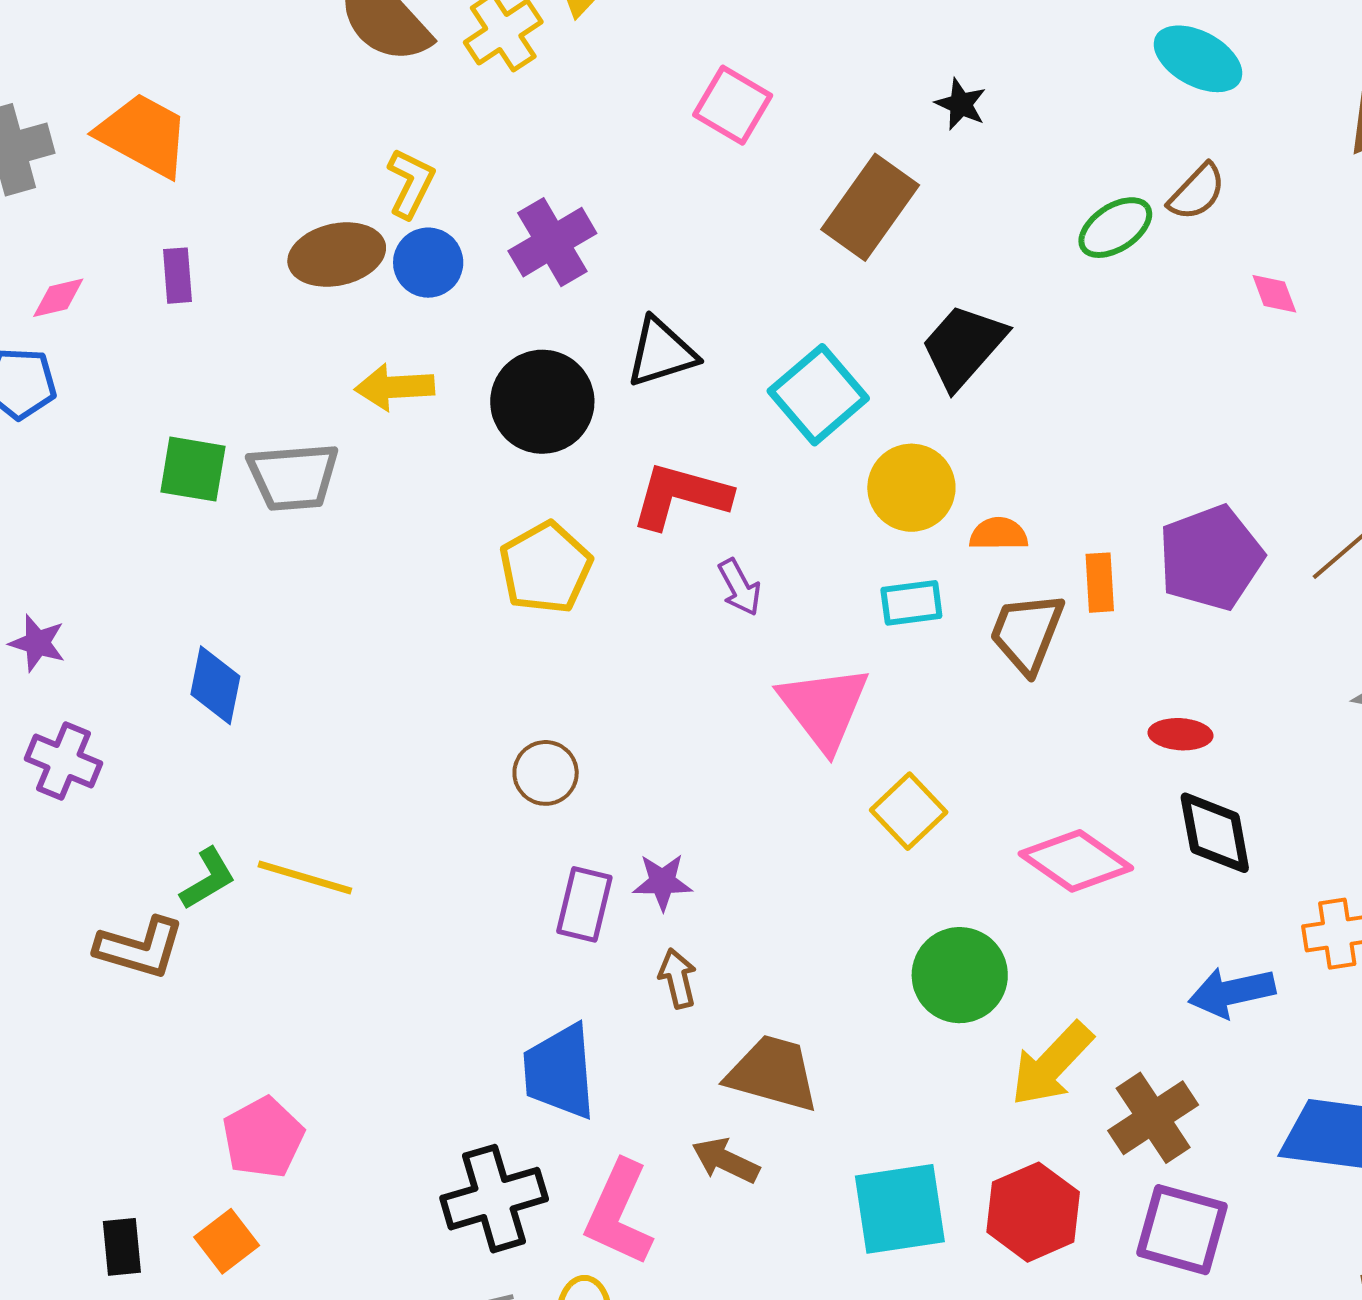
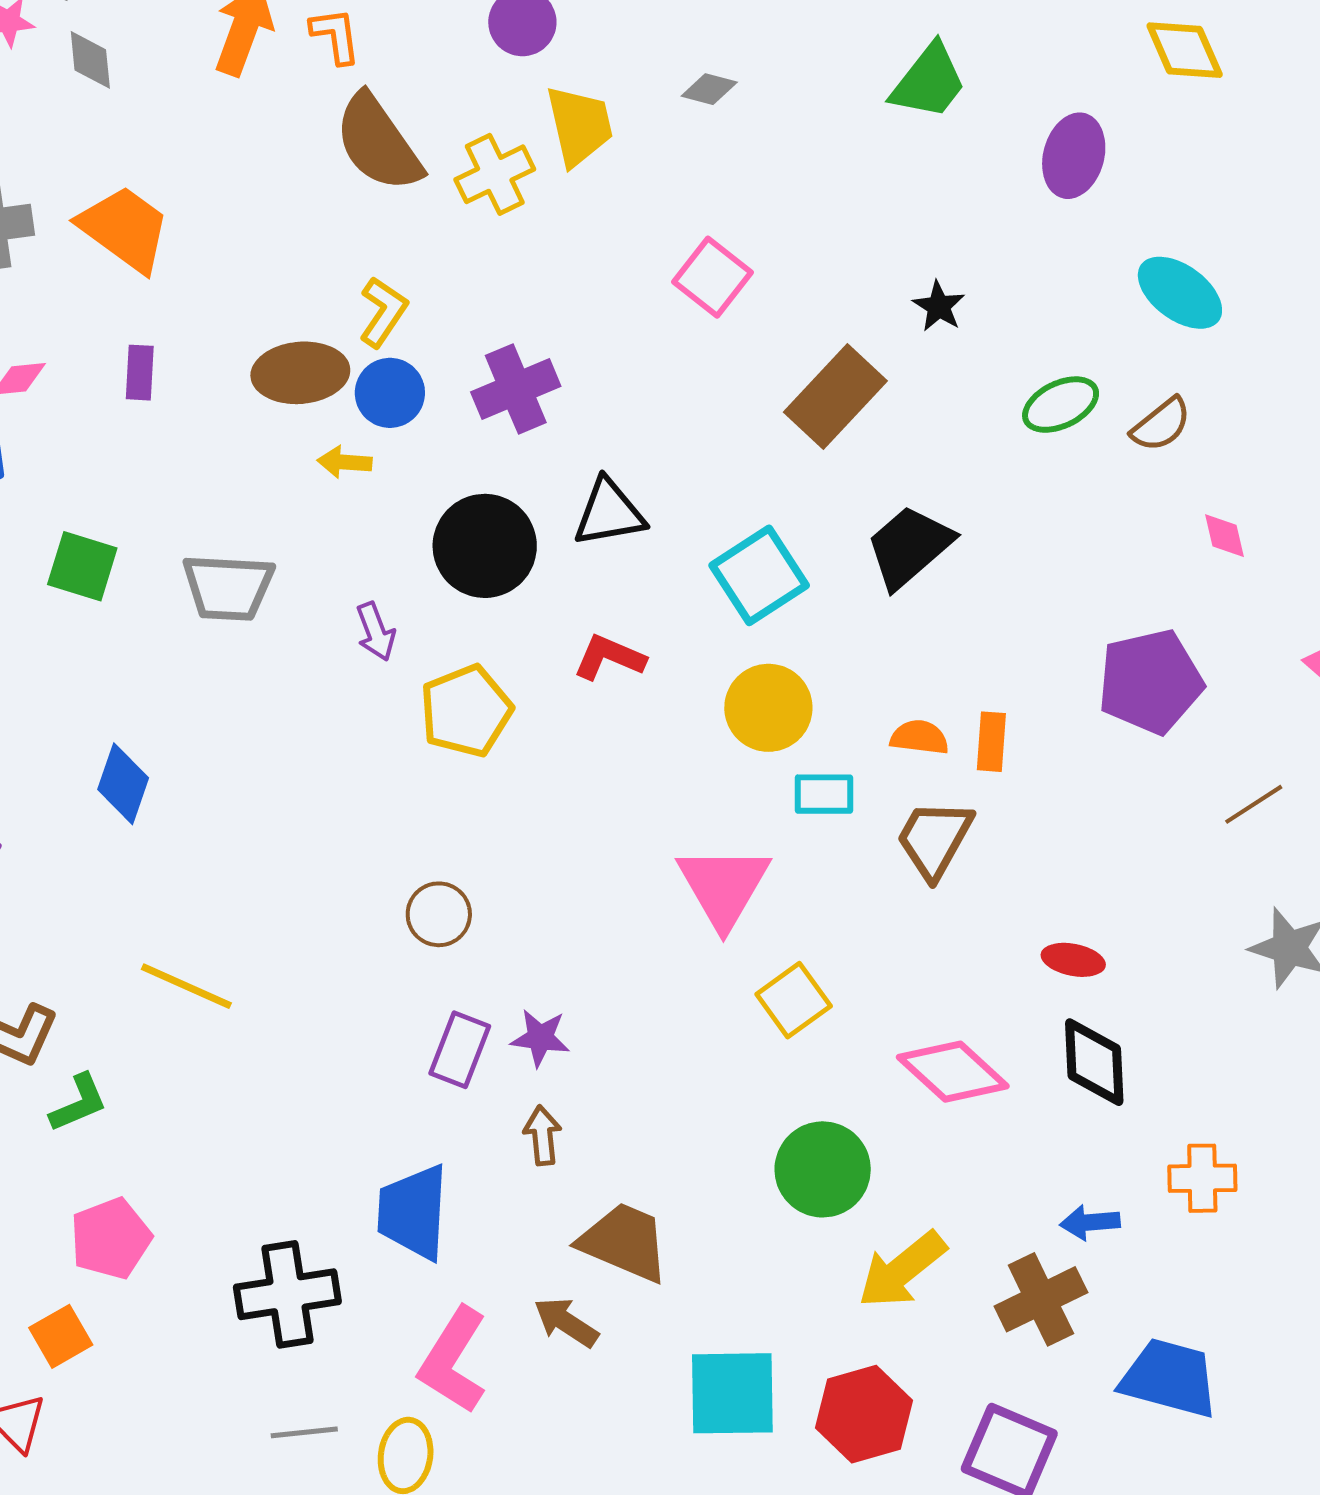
green ellipse: (1115, 228) -> (1061, 405), moved
yellow arrow: (395, 387) -> (345, 462), moved, size x0.7
green square: (193, 469) -> (82, 566), moved
yellow circle: (911, 488) -> (768, 708), moved
red L-shape: (681, 496) -> (609, 657), size x0.7
purple pentagon: (1211, 558) -> (1150, 682), moved
orange rectangle: (1100, 583) -> (991, 742), moved
purple arrow: (740, 587) -> (376, 632), moved
green L-shape: (208, 879) -> (79, 1103), moved
blue arrow: (1232, 992) -> (1090, 1222), size x0.7
brown cross: (1153, 1118) -> (1041, 1299), moved
black cross: (494, 1199) -> (287, 1294), moved

